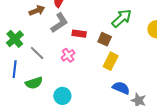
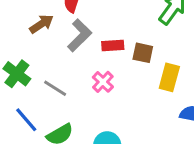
brown square: (105, 39) -> (143, 53), moved
blue line: (15, 69) -> (26, 120), turned -36

